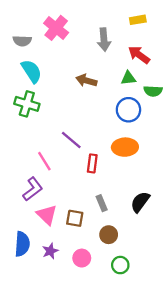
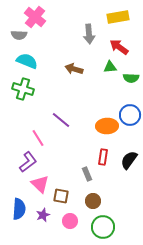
yellow rectangle: (138, 20) -> (118, 17), size x1.5
pink cross: (56, 28) -> (35, 17), moved
cyan semicircle: (32, 71) -> (27, 61), turned -35
blue circle: (128, 110) -> (130, 115), moved
red rectangle: (92, 163) -> (103, 157), moved
black semicircle: (140, 202) -> (129, 160), moved
brown square: (75, 218) -> (61, 196), moved
green circle: (120, 265) -> (103, 227), size x1.5

